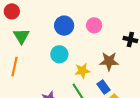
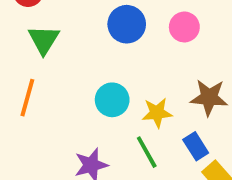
cyan circle: (59, 54) -> (112, 100), moved

